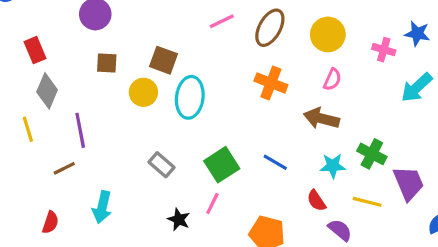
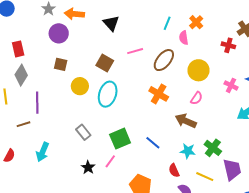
brown square: (163, 60) -> (105, 63), moved

